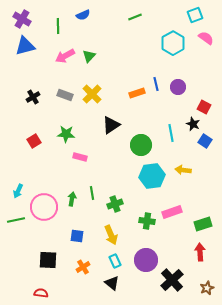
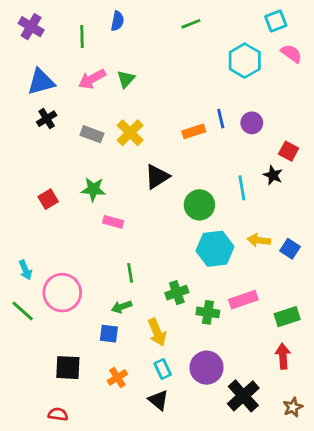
blue semicircle: (83, 15) -> (117, 21), turned -56
blue triangle: (25, 46) -> (41, 82), moved
black cross: (33, 97) -> (47, 119), moved
blue square: (205, 141) -> (290, 249), moved
cyan arrow: (18, 191) -> (25, 270), turned -48
green arrow: (72, 199) -> (122, 307), moved, turned -120
green cross: (115, 204) -> (177, 293), moved
green line: (16, 220) -> (23, 311), turned 54

